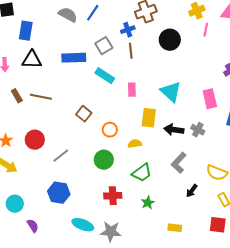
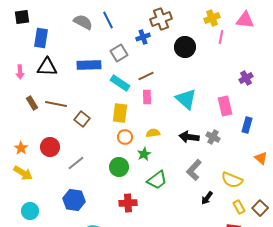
blue line: (93, 13) -> (108, 20), turned -60
brown line: (131, 51) -> (146, 76), moved, turned 70
brown square: (84, 114) -> (82, 119), moved
yellow rectangle: (149, 118) -> (120, 113), moved
yellow semicircle: (135, 144) -> (153, 133), moved
green star: (148, 203) -> (144, 154), moved

